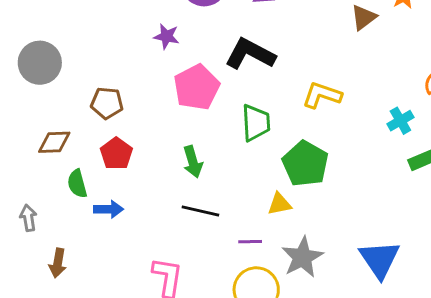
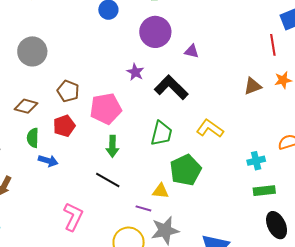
purple star: (167, 36) -> (135, 72), moved
pink pentagon: (197, 87) -> (106, 109), moved
purple line: (250, 242) -> (143, 208), moved

